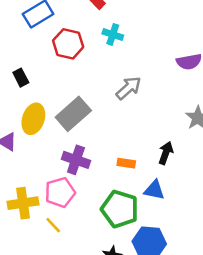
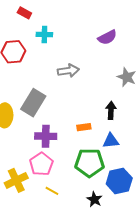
gray arrow: (129, 88) -> (68, 71), turned 50
yellow line: (53, 225) -> (52, 191), moved

